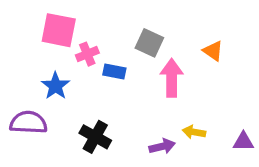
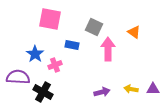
pink square: (59, 30) -> (50, 19), moved
pink cross: (87, 54) -> (55, 65), moved
yellow arrow: (194, 132) -> (131, 89), moved
black cross: (95, 137) -> (43, 92), moved

